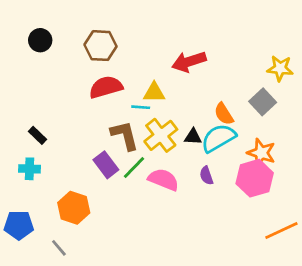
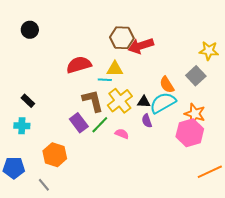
brown hexagon: (101, 46) -> (122, 38), moved
purple semicircle: (206, 176) -> (147, 121), moved
pink semicircle: (163, 180) -> (122, 134), size x0.6

